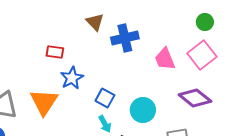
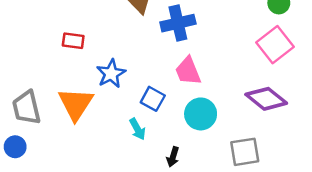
red rectangle: (55, 52) -> (73, 41), moved
pink trapezoid: (165, 59) -> (188, 71), moved
cyan arrow: (105, 124) -> (138, 129), moved

